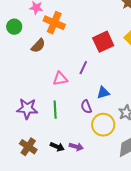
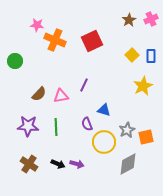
green circle: (14, 27) -> (15, 61), moved
red square: (103, 42) -> (92, 41), moved
brown semicircle: (38, 46) -> (39, 94), moved
blue triangle: (103, 93) -> (104, 110), turned 32

